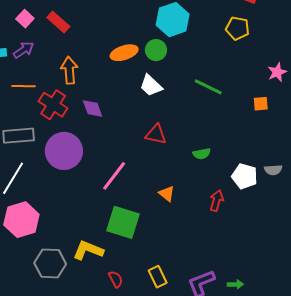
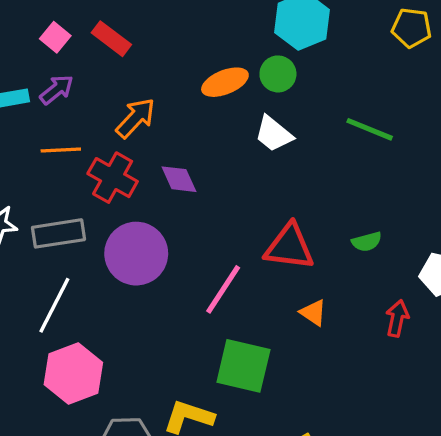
orange arrow: (69, 70) -> (136, 118), turned 52
red triangle: (156, 134) -> (289, 247), moved, size x1.4

